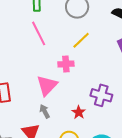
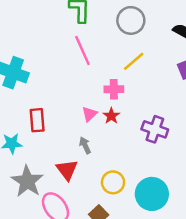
pink triangle: (47, 85) -> (89, 114), size x0.6
red star: (79, 112) -> (111, 116), moved

